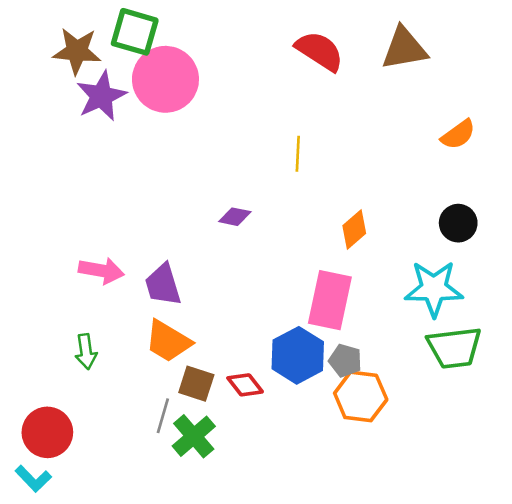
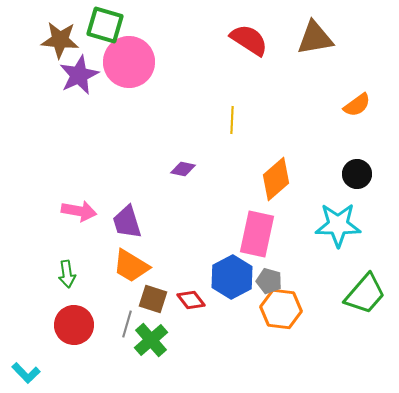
orange diamond: (354, 230) -> (276, 179), size x1.4
green trapezoid: (454, 348) -> (365, 294), moved, turned -42
red circle: (47, 432) -> (74, 325), moved

